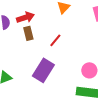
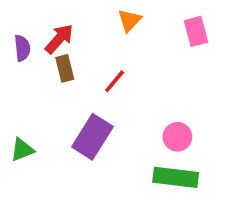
red arrow: (25, 17) -> (59, 39), turned -30

